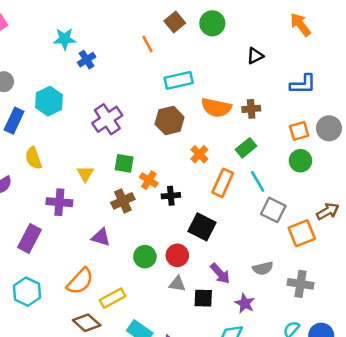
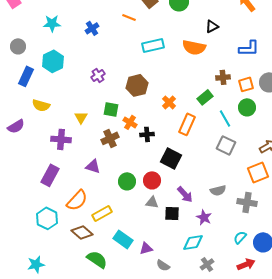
cyan star: (65, 39) -> (52, 23), moved
orange line: (148, 44) -> (129, 17), turned -40
blue cross: (87, 60) -> (92, 28), moved
orange semicircle: (216, 108) -> (194, 47), moved
brown cross: (251, 109) -> (223, 77), moved
purple cross: (107, 119) -> (98, 75), size x0.6
brown hexagon: (170, 121) -> (137, 85), moved
yellow semicircle: (33, 158) -> (41, 105), turned -54
cyan line: (258, 181) -> (225, 118), moved
orange square: (302, 233) -> (258, 172), moved
purple rectangle: (30, 238) -> (50, 175), moved
cyan hexagon: (27, 292) -> (47, 218), moved

